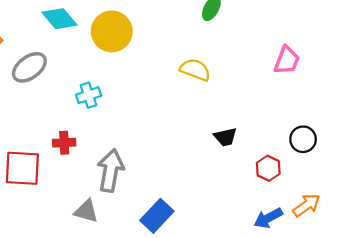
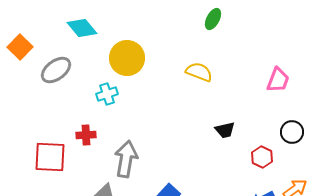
yellow circle: (112, 31) -> (127, 58), moved
pink trapezoid: (287, 60) -> (278, 80), moved

